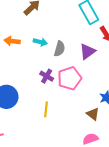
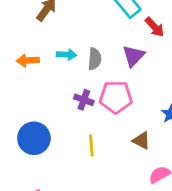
pink pentagon: (70, 78) -> (116, 97), turned 30
brown triangle: (93, 114) -> (141, 141), moved

